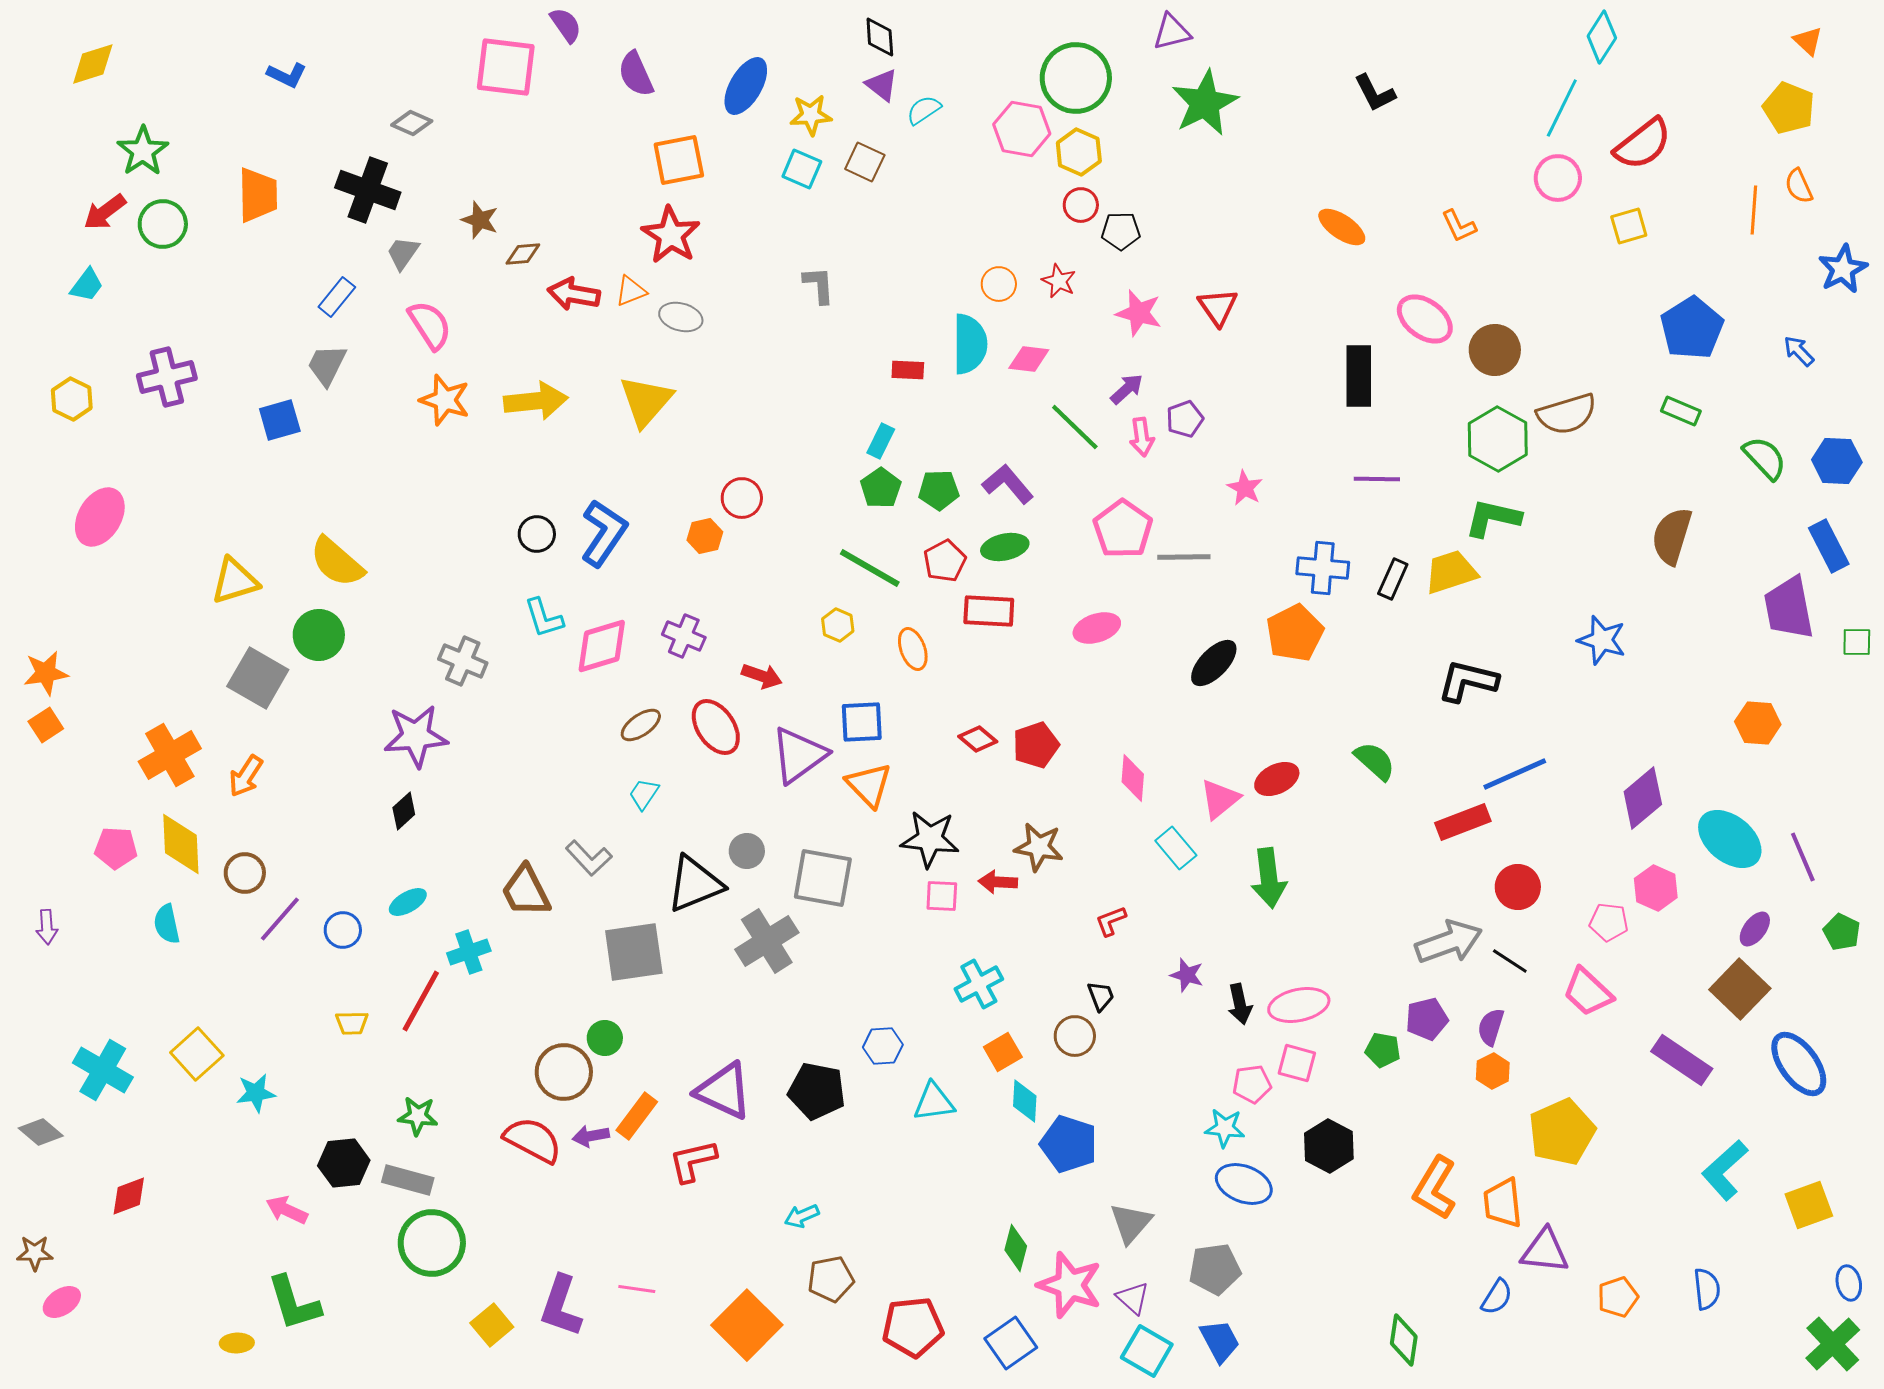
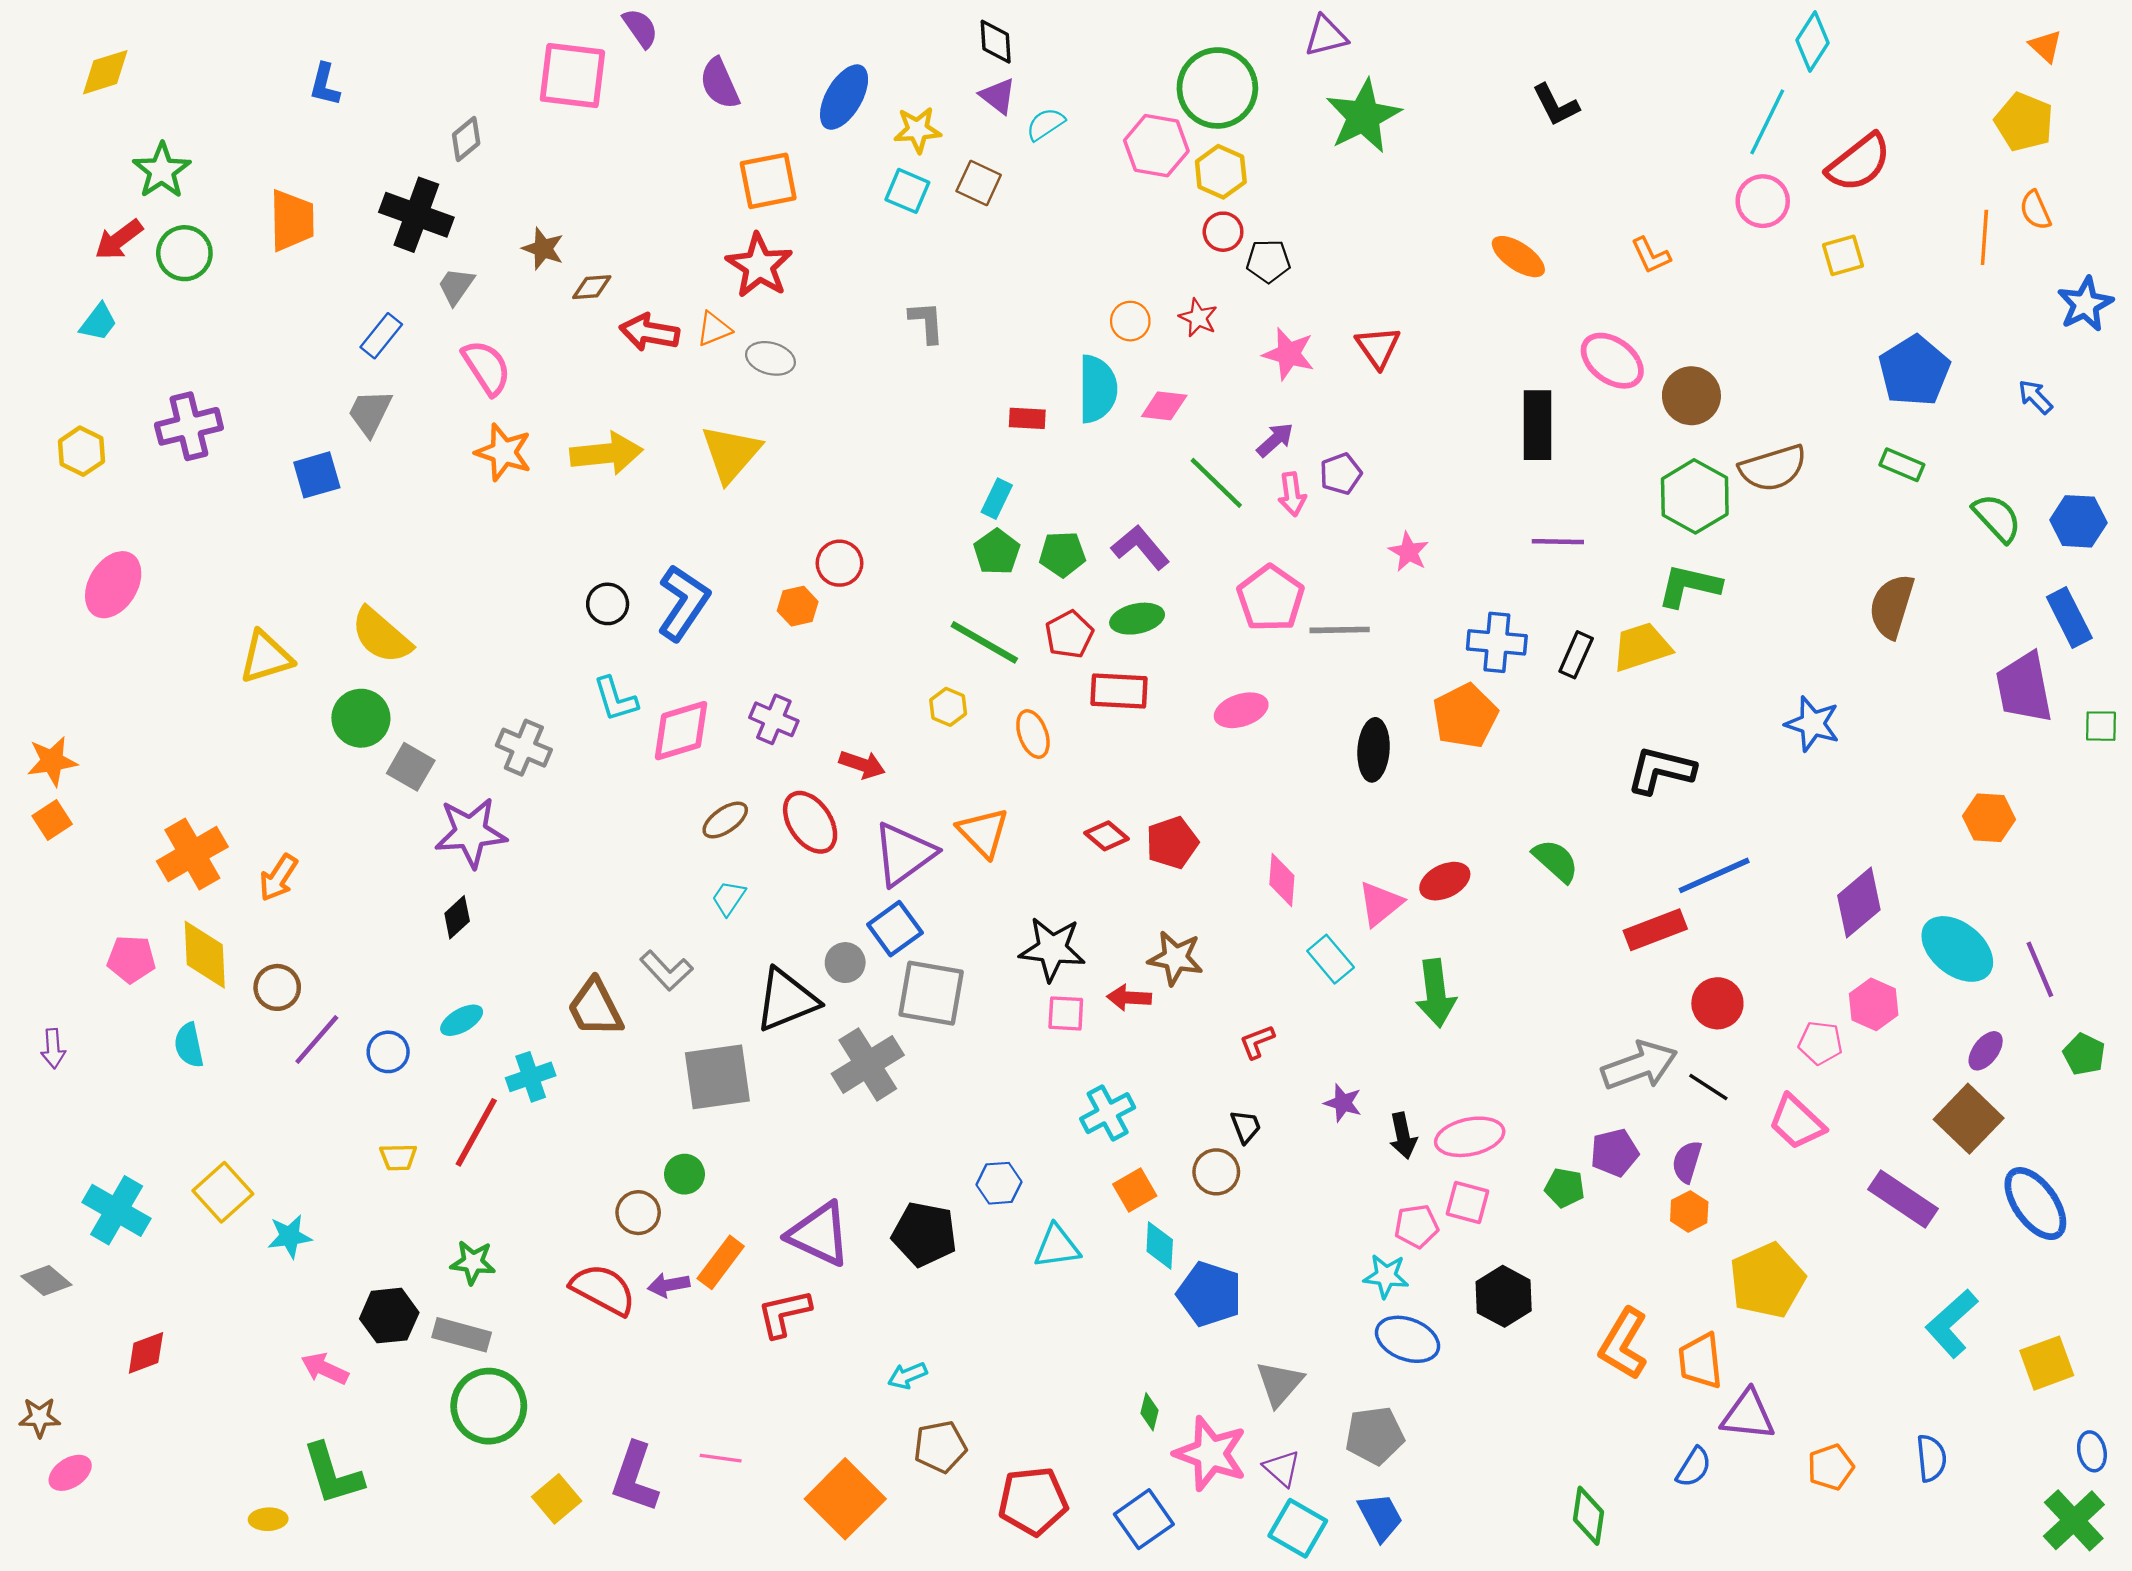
blue L-shape: (287, 75) -> (325, 85), turned 78
gray diamond: (412, 123) -> (466, 139), turned -63
black ellipse: (1214, 663) -> (1374, 750), turned -40
gray square: (258, 678) -> (411, 767), moved, size x0.7
blue square: (862, 722) -> (895, 929), moved, turned -33
orange triangle: (869, 785) -> (983, 832), moved
brown circle: (564, 1072) -> (638, 1213), size x0.7
green diamond: (1016, 1248) -> (1149, 1412), size x0.7

